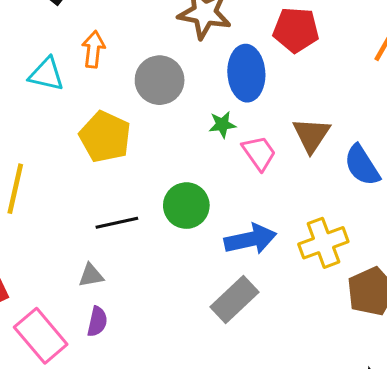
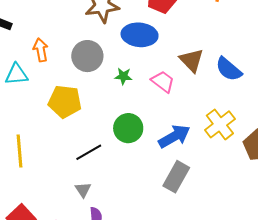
blue ellipse: (246, 73) -> (140, 35), turned -64
green star: (222, 125) -> (123, 76), moved, turned 30
gray triangle: (91, 275) -> (83, 190), turned -36

